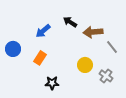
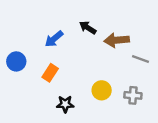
gray line: (112, 47) -> (140, 59), turned -32
yellow circle: (85, 65) -> (102, 90), moved
gray cross: (106, 76) -> (133, 95), turned -32

